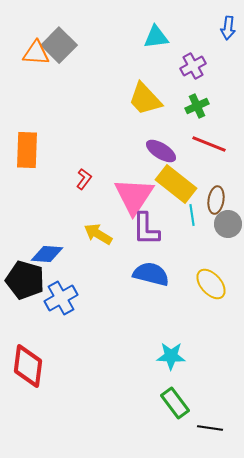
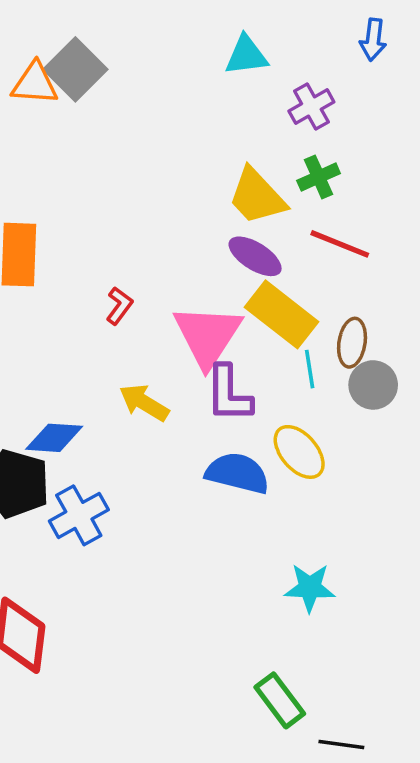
yellow trapezoid: (145, 99) -> (257, 196), moved
yellow ellipse: (211, 284) -> (299, 452), moved
cyan star: (171, 356) -> (310, 588), moved

